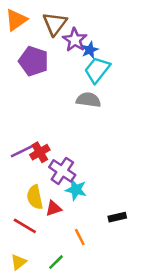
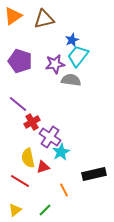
brown triangle: (55, 24) -> (44, 19), turned 40
purple star: (75, 40) -> (55, 64), moved, turned 30
purple pentagon: (34, 61) -> (20, 61), moved
purple line: (22, 151) -> (18, 104), moved, turned 66
cyan star: (76, 190) -> (61, 152), turned 30
black rectangle: (117, 217) -> (94, 174), size x1.6

